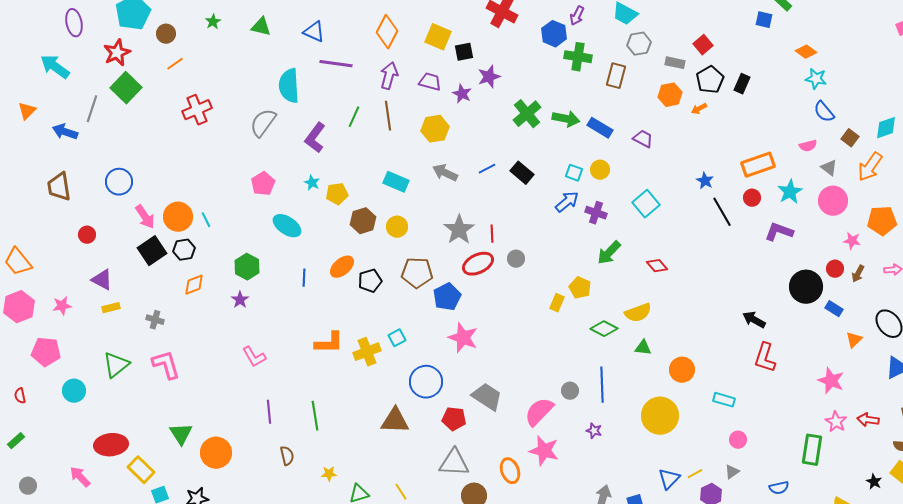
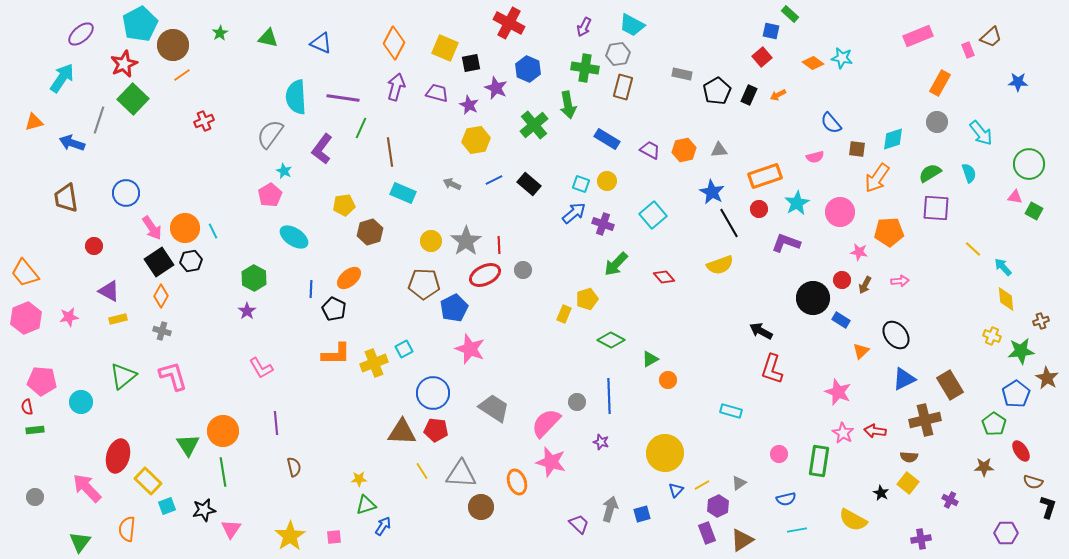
purple ellipse: (74, 23) -> (81, 34), turned 60
brown circle: (166, 34) -> (173, 45), size x1.6
blue hexagon: (554, 34) -> (528, 69), moved
gray hexagon: (639, 44) -> (618, 54), moved
red square: (703, 45) -> (762, 57), moved
purple line: (336, 64) -> (343, 98), moved
cyan arrow: (55, 67) -> (62, 78), turned 88
purple star: (489, 77) -> (496, 88), turned -30
cyan star: (816, 79) -> (842, 58), moved
orange hexagon: (670, 95) -> (684, 150), moved
orange arrow: (699, 109) -> (778, 95), moved
red cross: (197, 110) -> (204, 121), size x0.7
orange triangle: (27, 111) -> (34, 122), turned 30
brown line: (388, 116) -> (390, 152), moved
green arrow: (566, 119) -> (568, 105), moved, turned 68
yellow hexagon: (435, 129) -> (476, 140), moved
brown square: (850, 138) -> (857, 149), turned -30
gray triangle: (829, 168) -> (719, 150), moved, turned -42
gray arrow: (445, 173) -> (452, 184), size x0.7
blue star: (705, 181) -> (712, 192), size x1.4
cyan star: (312, 183) -> (284, 171), moved
yellow circle: (397, 227) -> (431, 241), moved
black pentagon: (370, 281) -> (334, 309), moved, turned -30
orange diamond: (194, 285) -> (161, 296), moved, turned -40
yellow pentagon: (580, 288) -> (587, 299), turned 30
yellow semicircle: (638, 313) -> (720, 265), moved
green triangle: (643, 348) -> (650, 359), turned -36
pink pentagon: (46, 352) -> (42, 381), moved
orange circle: (682, 370) -> (668, 380), moved, size x0.7
green line: (315, 416) -> (223, 472), moved
yellow circle: (660, 416) -> (665, 453), moved
red pentagon: (454, 419) -> (436, 430), moved
pink circle: (738, 440) -> (779, 454), moved
green rectangle: (16, 441) -> (35, 430), moved, turned 36
red ellipse: (111, 445) -> (118, 456), turned -68
orange circle: (216, 453) -> (223, 431), moved
yellow star: (329, 474) -> (359, 479), moved
pink arrow: (80, 477) -> (87, 488), size x1.4
blue triangle: (669, 479) -> (676, 490), size x0.7
yellow line: (401, 492) -> (422, 471), moved

